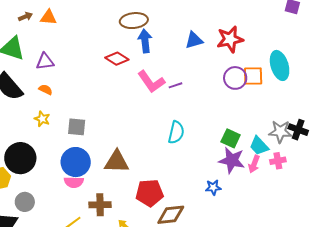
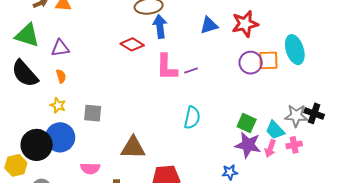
pink L-shape: (151, 82) -> (167, 67), turned 36
orange semicircle: (46, 90) -> (61, 76), turned 48
blue circle: (76, 162) -> (60, 137), moved

